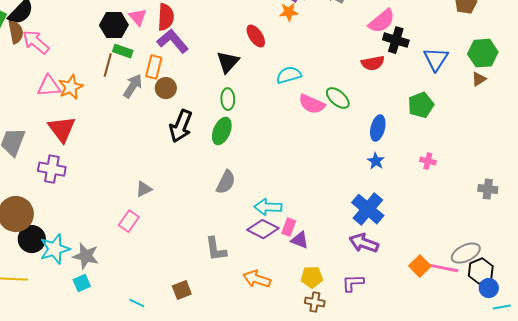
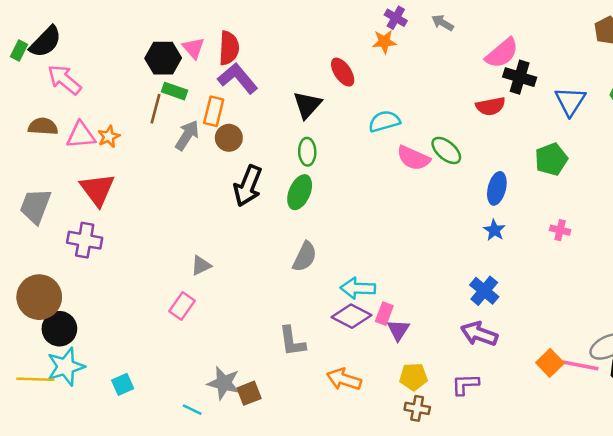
brown semicircle: (16, 32) -> (43, 126), moved, turned -75
orange star: (71, 87) -> (109, 137), size x0.7
blue cross: (368, 209) -> (484, 291), size x0.7
purple triangle: (300, 240) -> (398, 330), turned 42
cyan star: (55, 249) -> (66, 367), moved
gray star: (86, 256) -> (224, 383), moved

